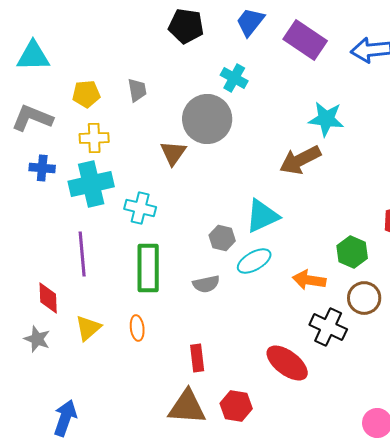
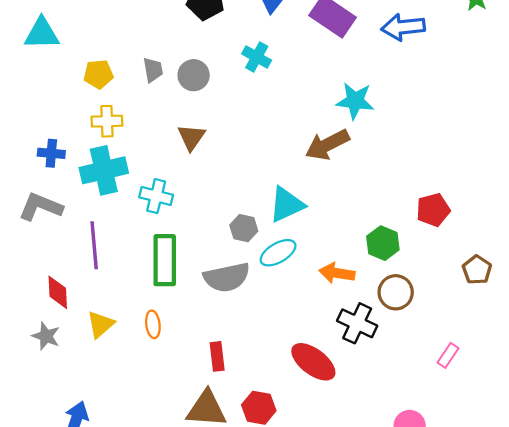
gray L-shape: (32, 118) -> (41, 207), moved
gray circle: (207, 119) -> (194, 75), moved, size x0.6
gray semicircle: (206, 284) -> (227, 277), size x1.6

